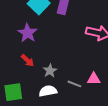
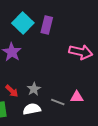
red arrow: (28, 60) -> (12, 91), moved

